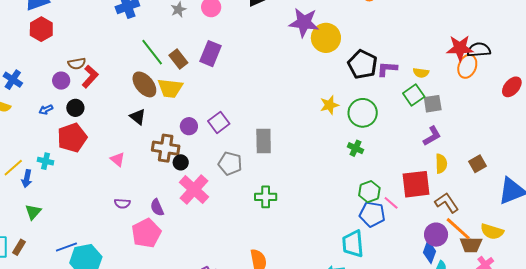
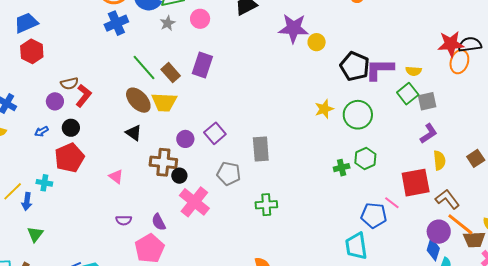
yellow circle: (326, 38) -> (317, 42), size x0.6
purple L-shape: (387, 69) -> (380, 69), size x1.4
green cross: (356, 148) -> (342, 168), moved, turned -35
green hexagon: (369, 192) -> (365, 158), moved

